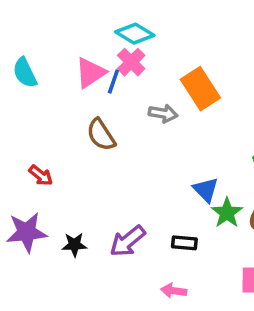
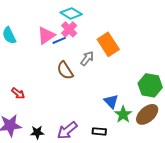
blue line: (113, 82) -> (59, 40), turned 48
gray arrow: (163, 113) -> (87, 58), turned -63
brown semicircle: (101, 135) -> (65, 70), moved

